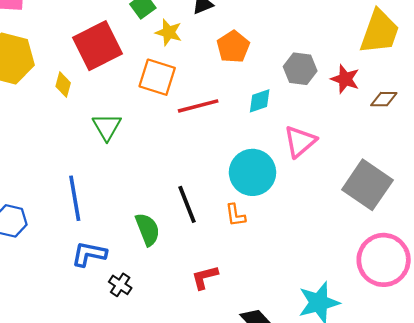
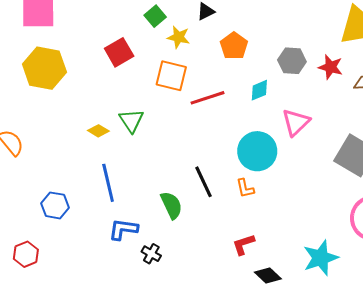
red square: (98, 46) -> (119, 52), size x0.7
yellow diamond: (63, 85) -> (98, 131), moved, turned -70
red L-shape: (205, 277) -> (243, 244), moved

